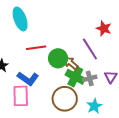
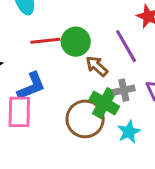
green circle: (58, 58) -> (76, 42), moved
green cross: (75, 77) -> (104, 103), moved
blue L-shape: (28, 78) -> (31, 86), turned -60

